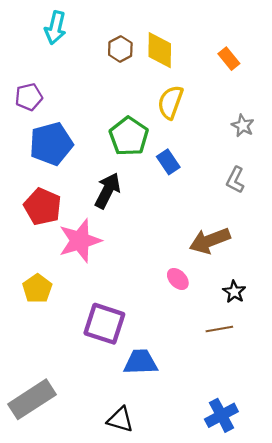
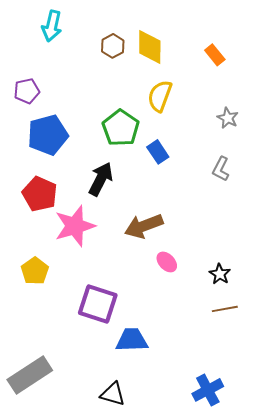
brown arrow: (210, 241) -> (144, 226), moved
brown line: (219, 329) -> (225, 309), moved

